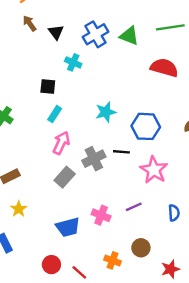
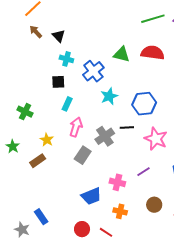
blue cross: (96, 34) -> (93, 71), moved
green triangle: (129, 36) -> (122, 54), moved
cyan cross: (73, 62) -> (66, 59), moved
yellow star: (19, 209) -> (47, 140), moved
orange cross: (112, 260) -> (120, 211), moved

